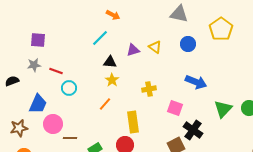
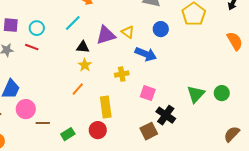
purple triangle: (133, 50) -> (106, 35), size x1.5
red line: (56, 71) -> (32, 47), moved
blue arrow: (196, 82) -> (146, 54), moved
cyan circle: (69, 88) -> (37, 28), moved

